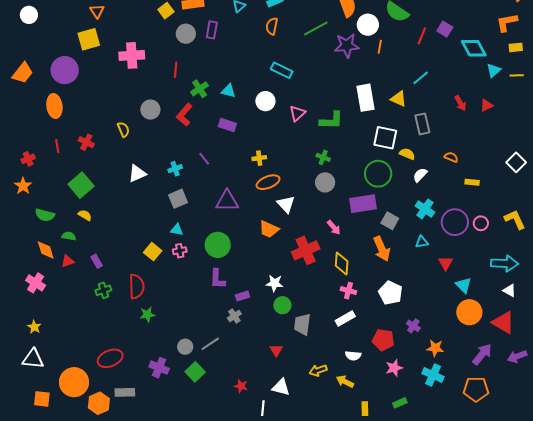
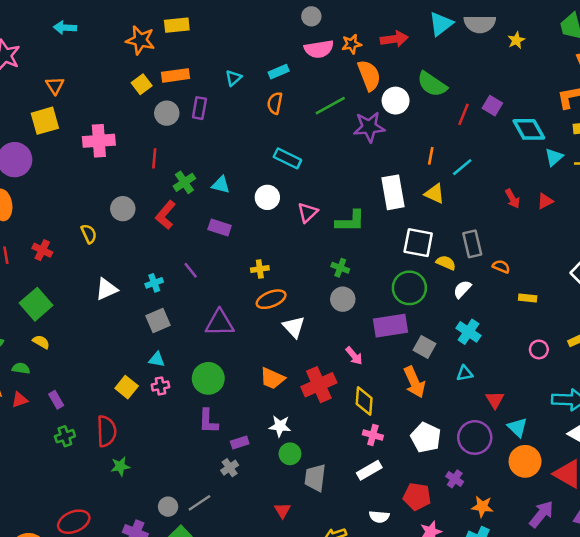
orange line: (380, 47) -> (431, 156), moved
gray rectangle: (422, 124) -> (472, 244), moved
purple circle: (455, 222) -> (475, 437), moved
orange trapezoid: (269, 229) -> (272, 378), moved

